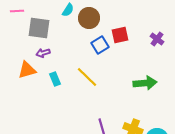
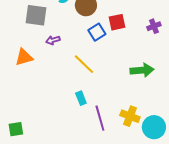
purple cross: (157, 39) -> (154, 26), turned 32
purple arrow: (43, 53) -> (53, 40), moved
cyan rectangle: (55, 79) -> (81, 98), moved

